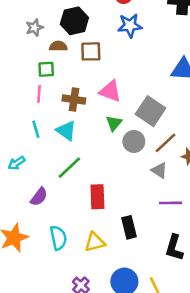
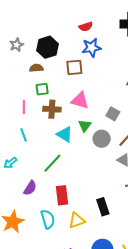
gray star: (34, 28) -> (17, 45), moved
brown square: (91, 51) -> (74, 67), moved
green square: (46, 69) -> (42, 89), moved
gray square: (150, 111) -> (113, 114), size x0.6
cyan triangle: (66, 131) -> (65, 134), moved
red rectangle: (97, 197) -> (62, 195), moved

